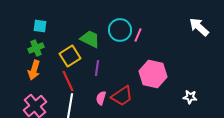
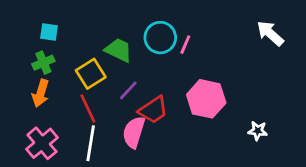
purple line: (97, 68) -> (128, 90), turned 35
red trapezoid: (122, 96) -> (153, 110), moved
pink semicircle: (101, 98) -> (134, 132), size x1.6

